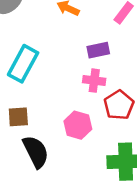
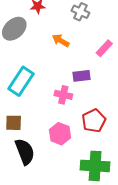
pink cross: (94, 81) -> (63, 95), moved

